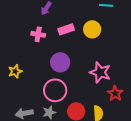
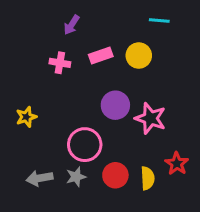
purple circle: (60, 62) -> (115, 105), moved
red star: (115, 93) -> (177, 164), moved

